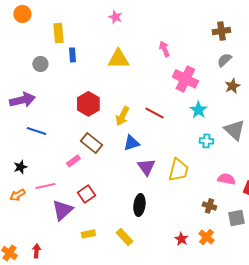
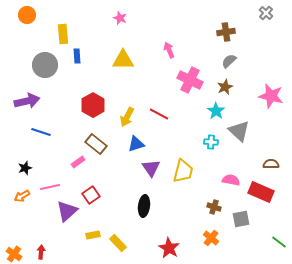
gray circle: (40, 64) -> (45, 65), size x1.6
brown star: (232, 86) -> (225, 87), moved
cyan star: (198, 110) -> (216, 111), moved
yellow rectangle: (124, 237) -> (118, 243), moved
red star: (181, 239) -> (169, 248), moved, size x1.5

